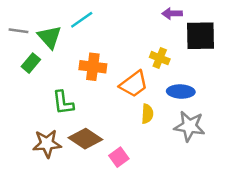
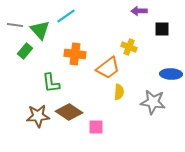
black square: (201, 36) -> (162, 29), size x0.6
blue ellipse: (181, 92) -> (171, 74), moved
pink square: (119, 157) -> (96, 127), turned 35

